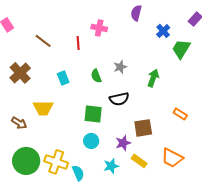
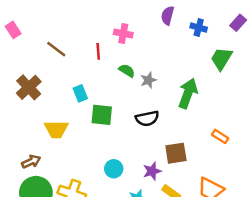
blue cross: (163, 31) -> (199, 28), moved, turned -32
green semicircle: (96, 76) -> (127, 71), moved, turned 144
green arrow: (153, 78) -> (188, 93), size x1.4
green square: (93, 114) -> (102, 115), moved
brown arrow: (19, 123) -> (31, 162), moved, turned -56

